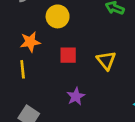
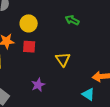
red square: (68, 55) -> (29, 47), moved

